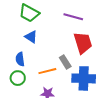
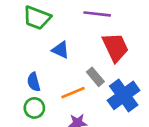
blue triangle: (31, 37) -> (61, 50), moved
blue cross: (84, 78) -> (124, 95), turned -30

